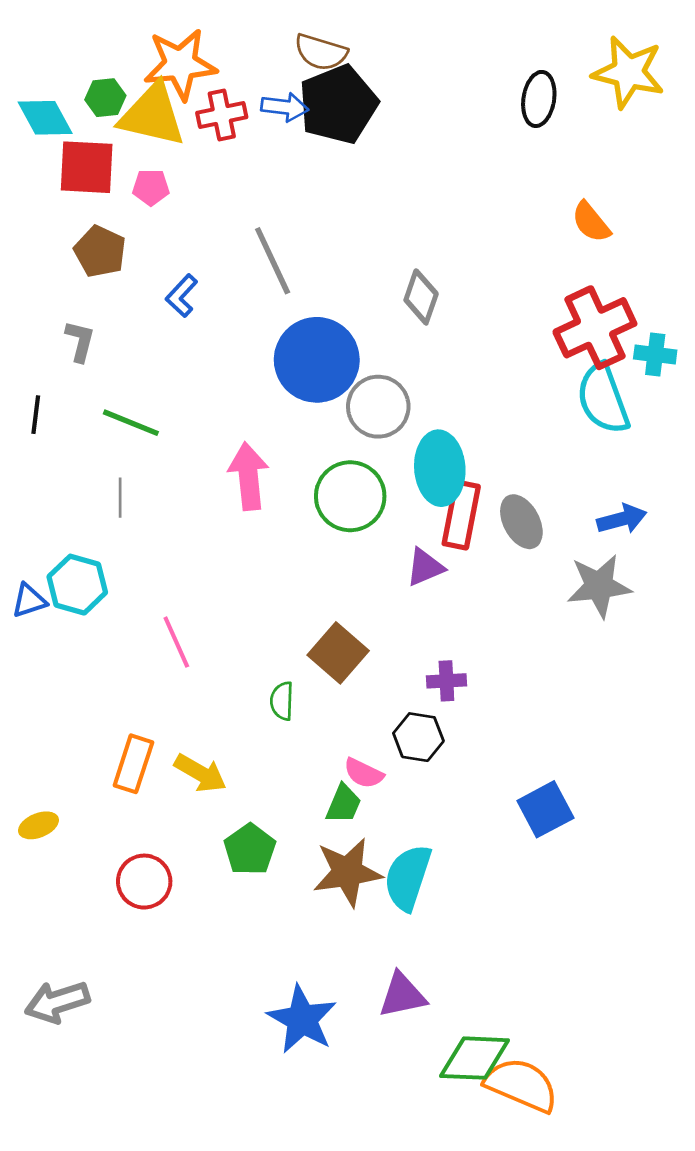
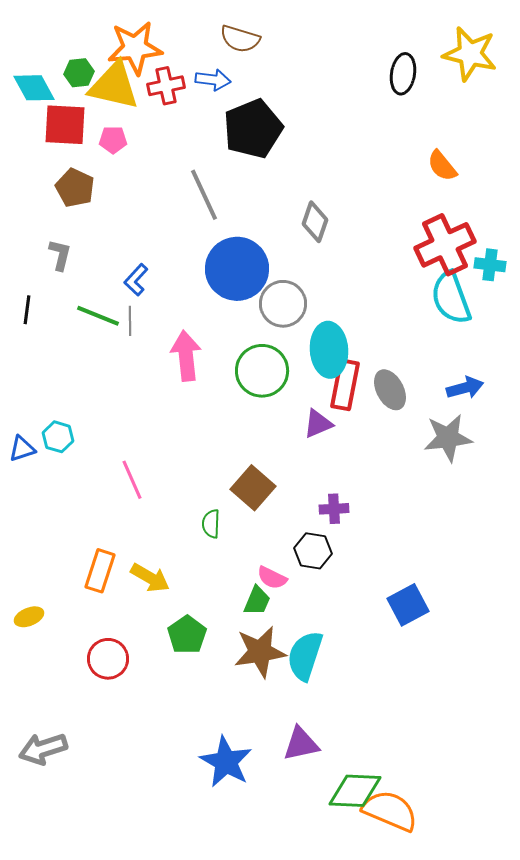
black pentagon: (338, 104) -> (253, 129), moved
blue L-shape: (182, 296) -> (136, 280), moved
gray line: (120, 498) -> (130, 321), moved
cyan hexagon: (77, 585) -> (58, 437), size x0.7

